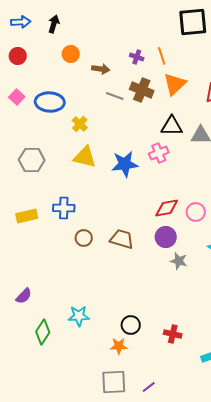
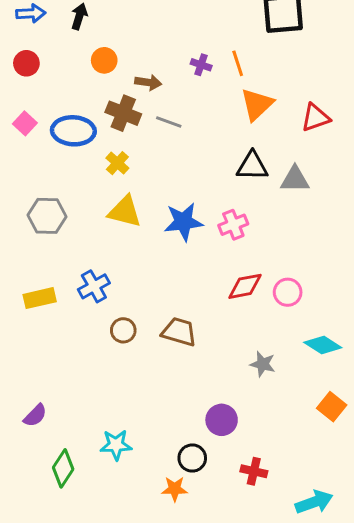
brown cross: (142, 90) -> (123, 113), moved
pink cross: (159, 153) -> (233, 225), moved
blue cross: (64, 208) -> (94, 286), turned -30
purple circle: (166, 237) -> (222, 420), moved

